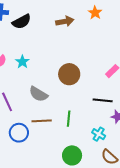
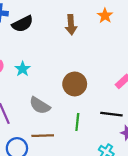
brown arrow: (65, 21) -> (71, 25), turned 96
green line: (69, 119) -> (77, 122), moved

